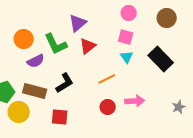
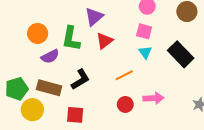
green L-shape: (56, 44) -> (71, 39), turned 35

